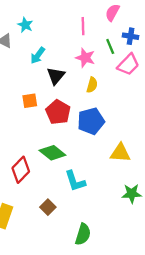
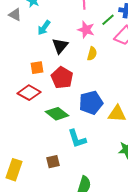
green line: (110, 46) -> (108, 20), turned 72
blue pentagon: (91, 121) -> (91, 103), moved
red diamond: (21, 170) -> (29, 93), moved, turned 75
brown square: (48, 207) -> (53, 162), turned 32

